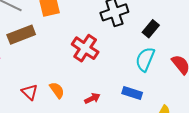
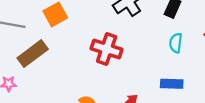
cyan semicircle: (145, 59) -> (176, 43), size x0.7

